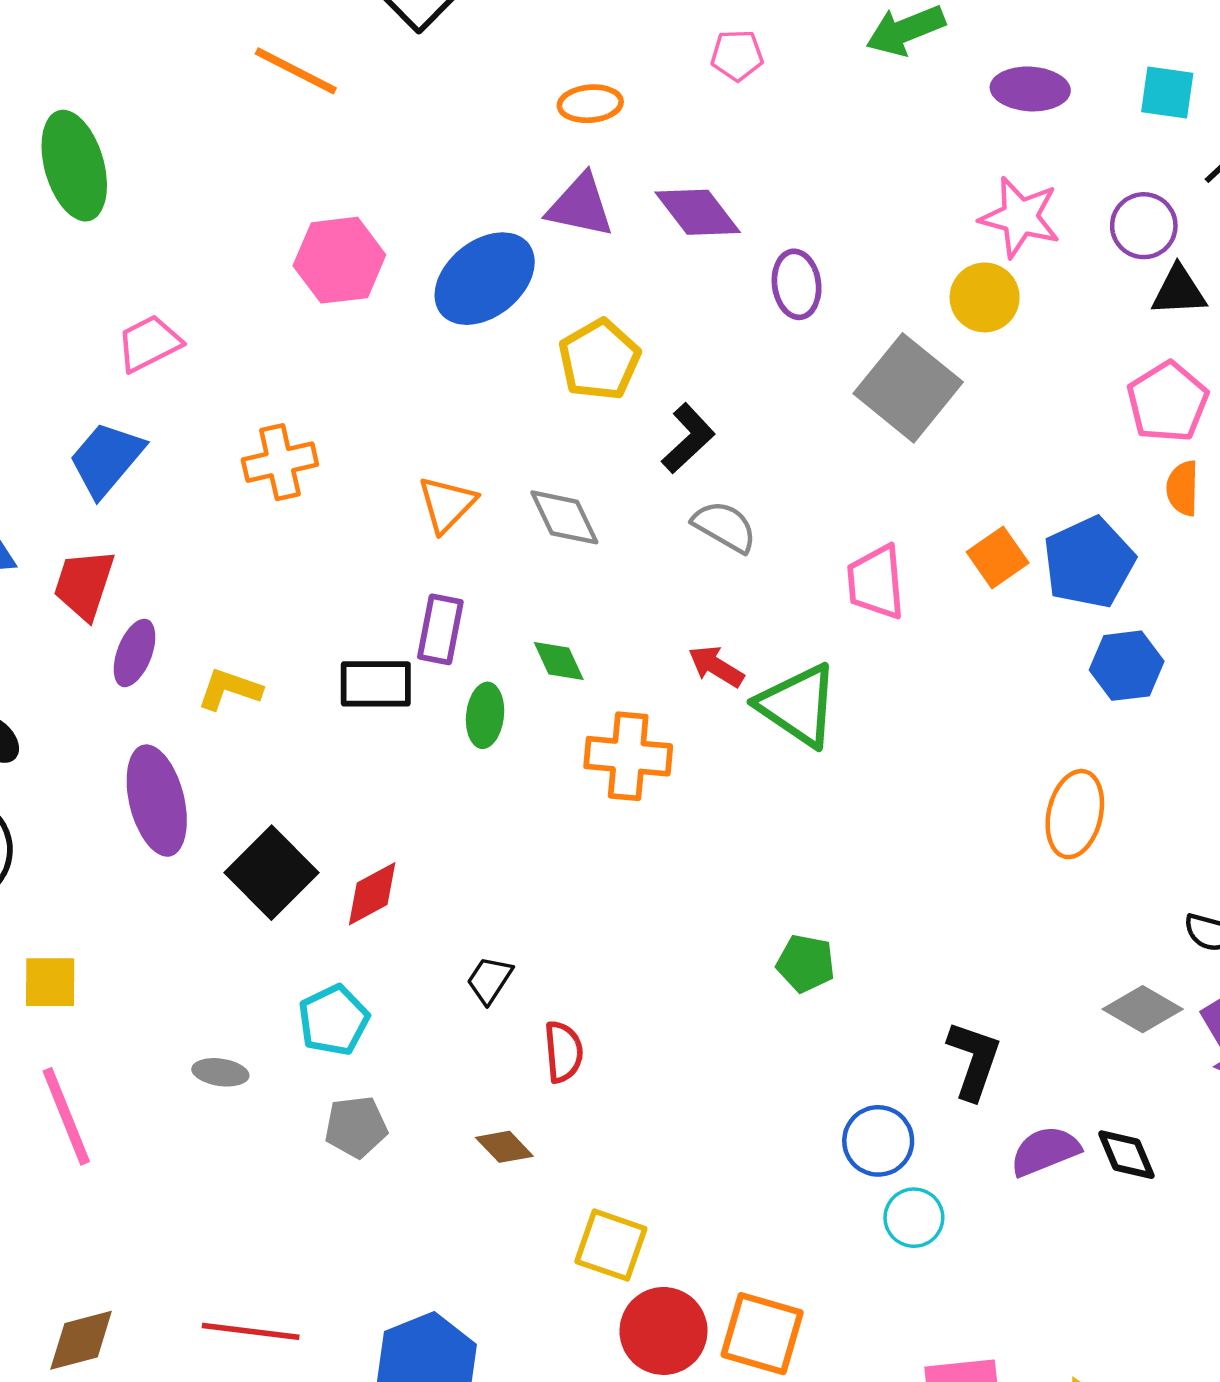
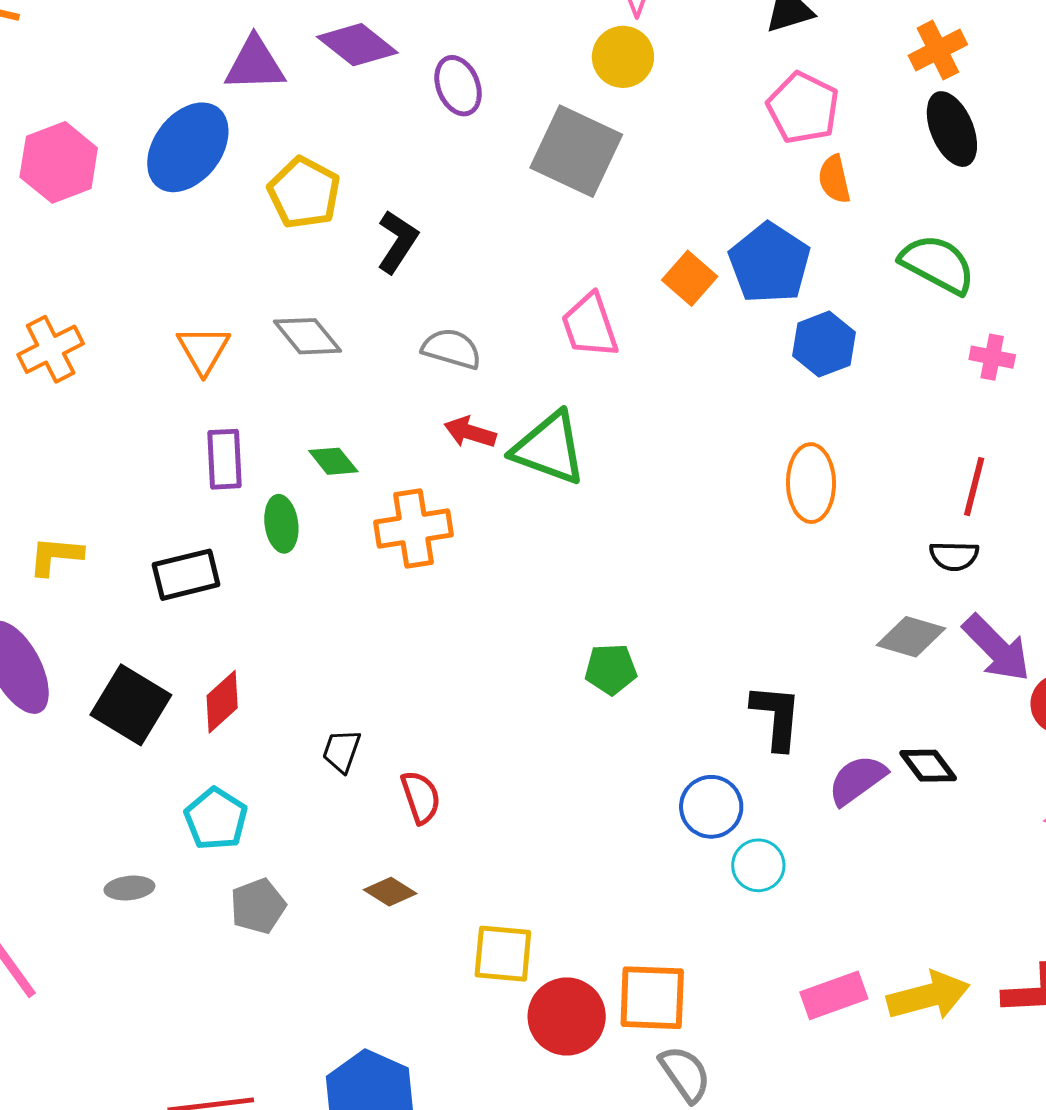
gray semicircle: (725, 527) -> (452, 349), moved
black rectangle: (376, 684) -> (186, 575), moved

